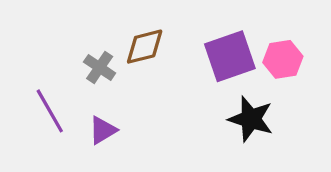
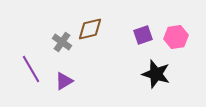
purple square: (230, 56) -> (143, 35), size x0.6

